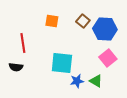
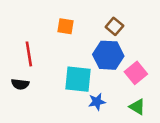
brown square: (83, 21) -> (114, 26), moved
blue hexagon: (105, 29) -> (108, 55), moved
green triangle: (96, 81) -> (137, 107), moved

